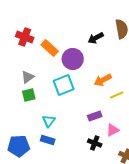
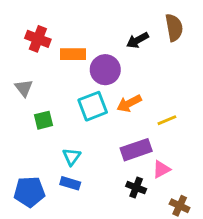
orange rectangle: (50, 48) -> (73, 54), turned -42
gray triangle: (28, 77) -> (24, 88), moved, turned -32
orange arrow: (103, 80) -> (129, 103), moved
purple rectangle: (95, 116) -> (136, 150), size x1.5

